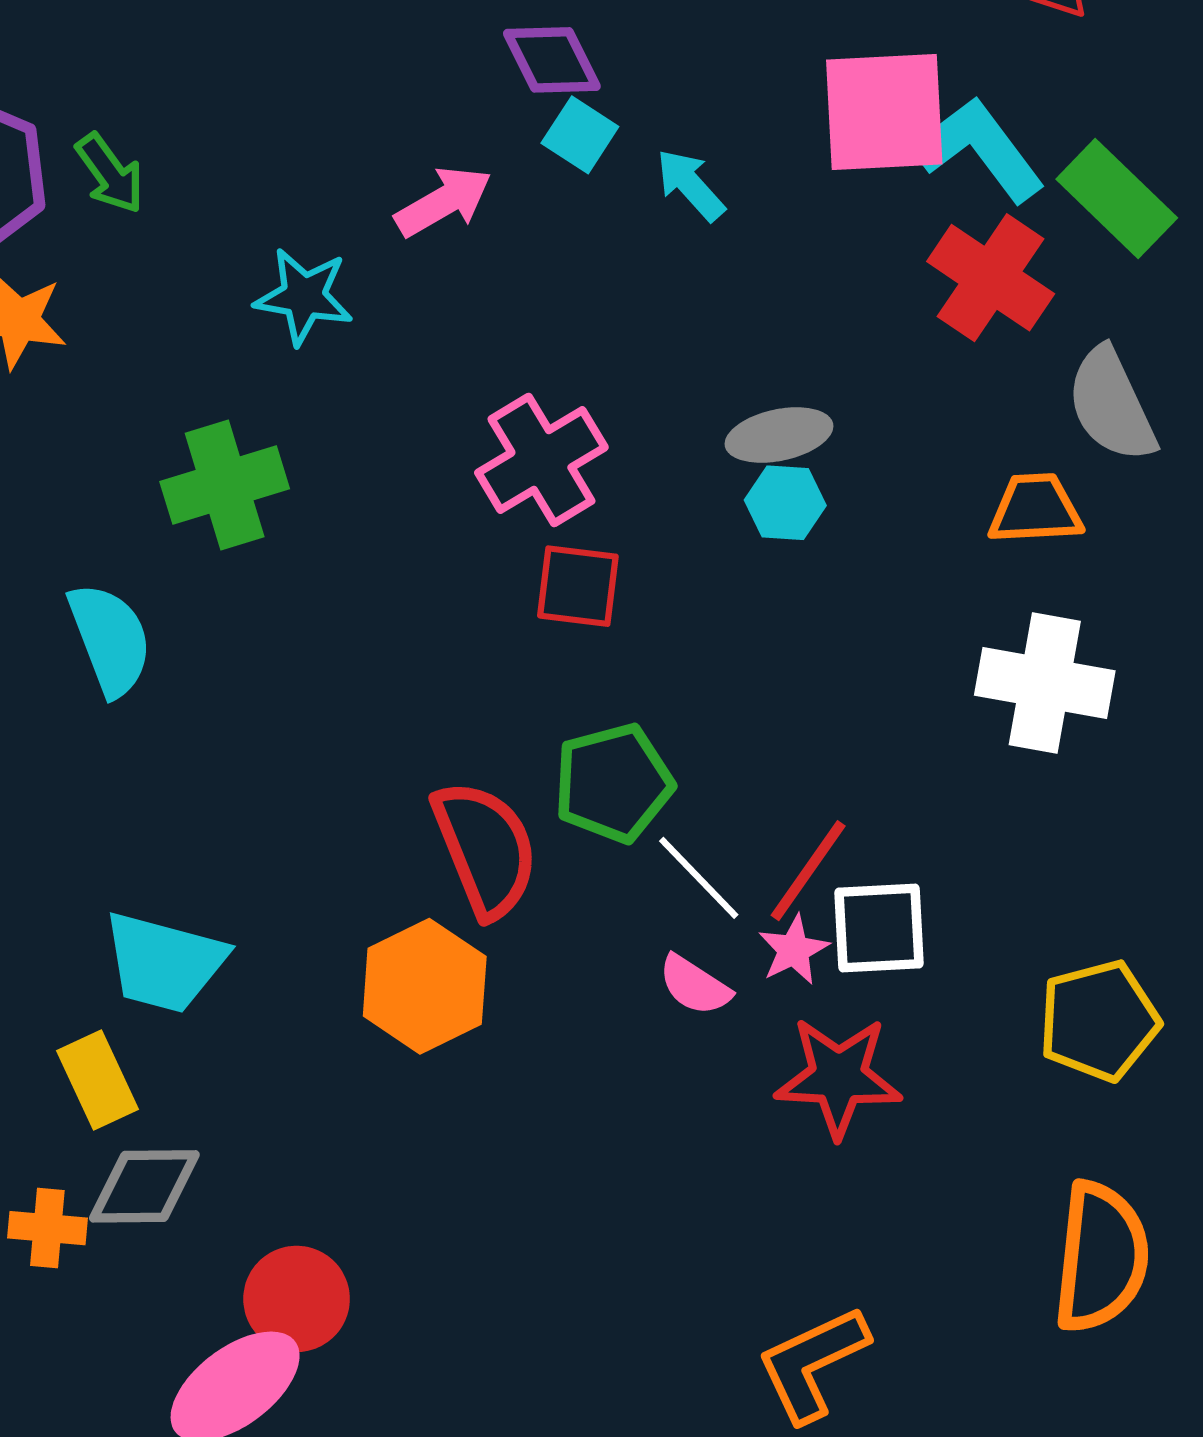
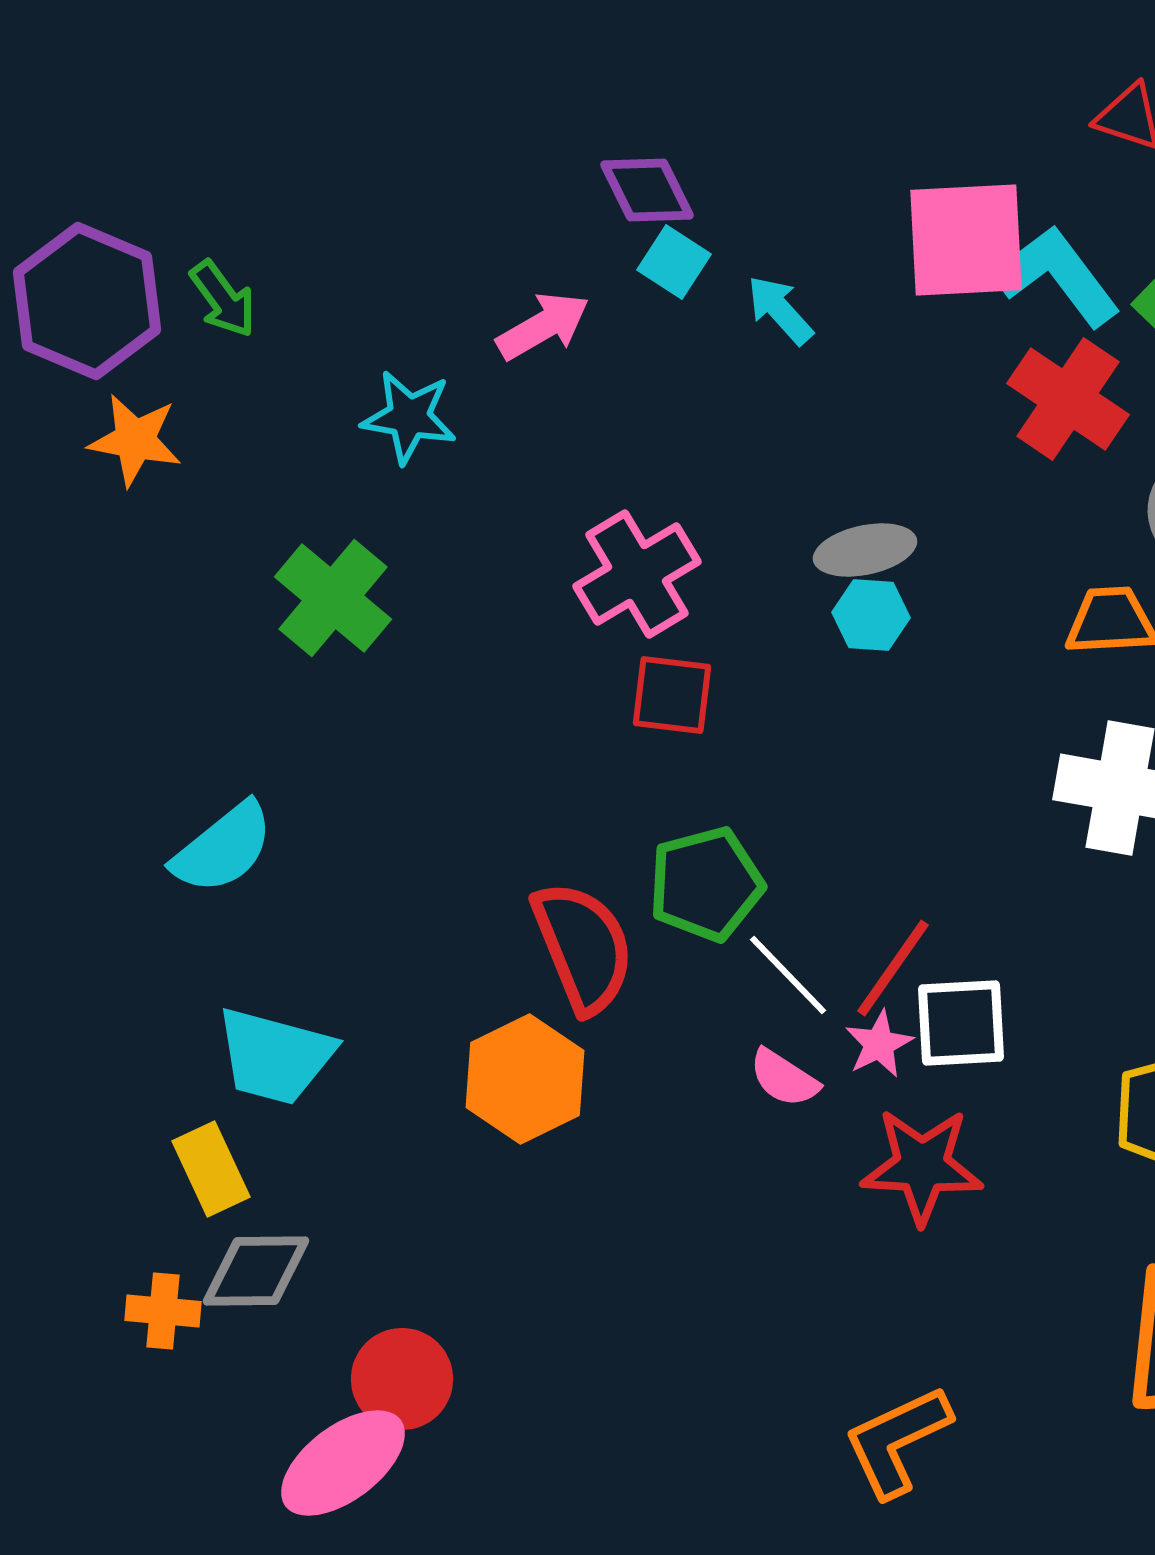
green cross: (225, 485) -> (333, 598), turned -33
cyan semicircle: (110, 639) -> (223, 848), moved, turned 72

